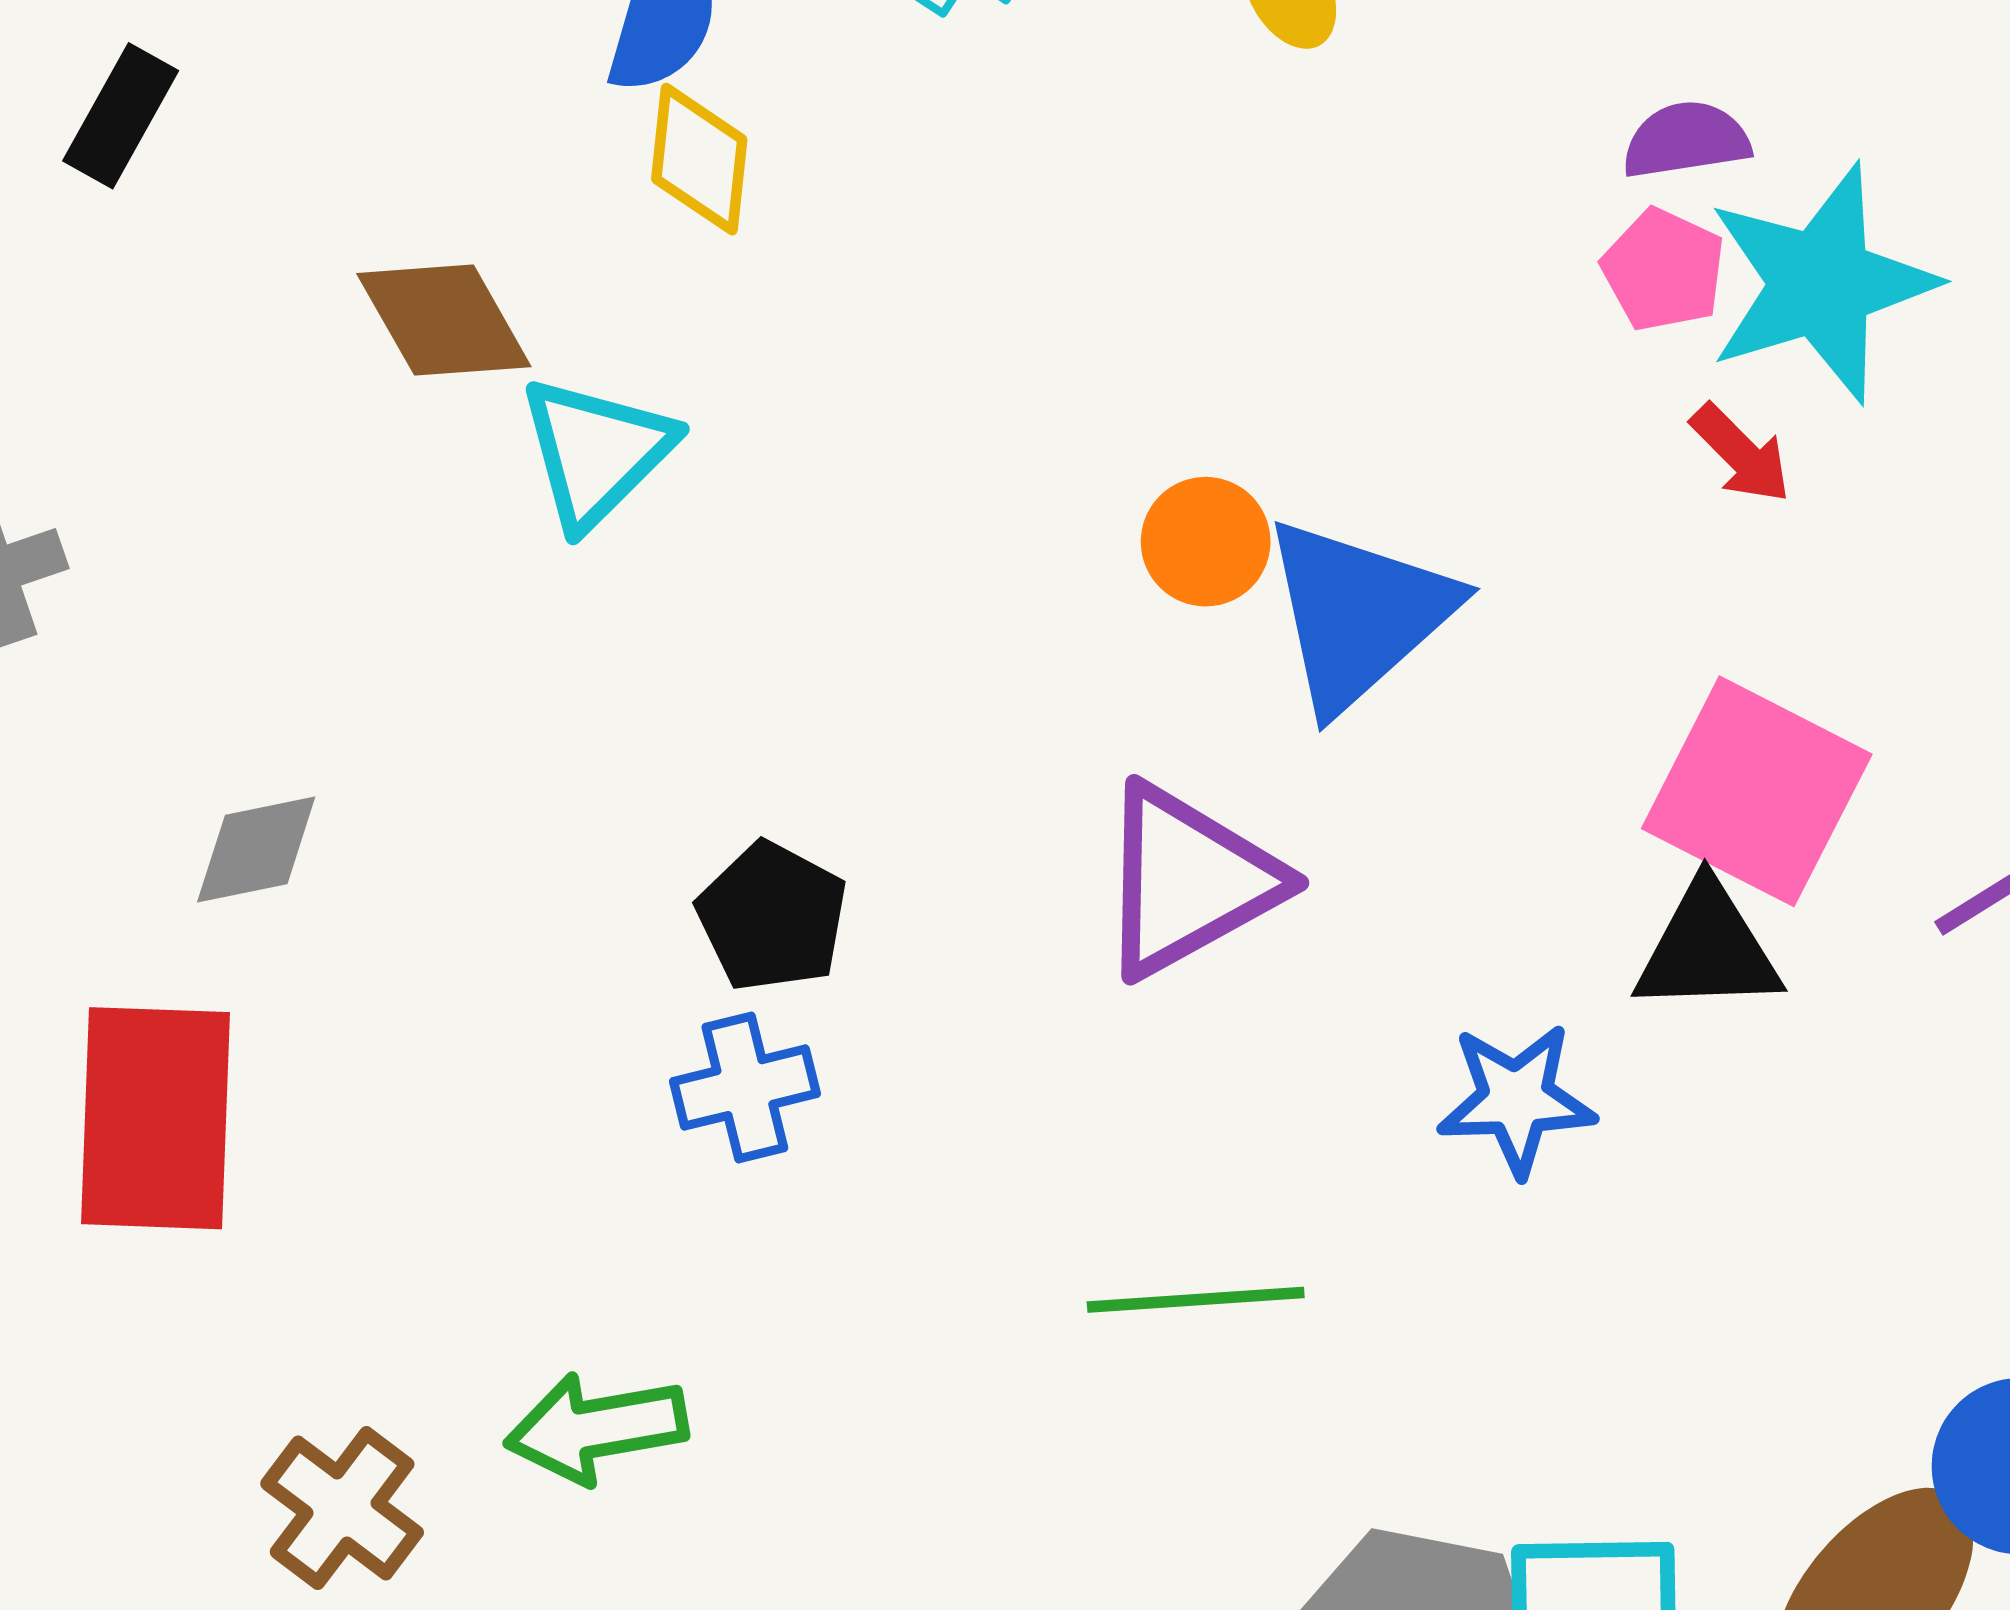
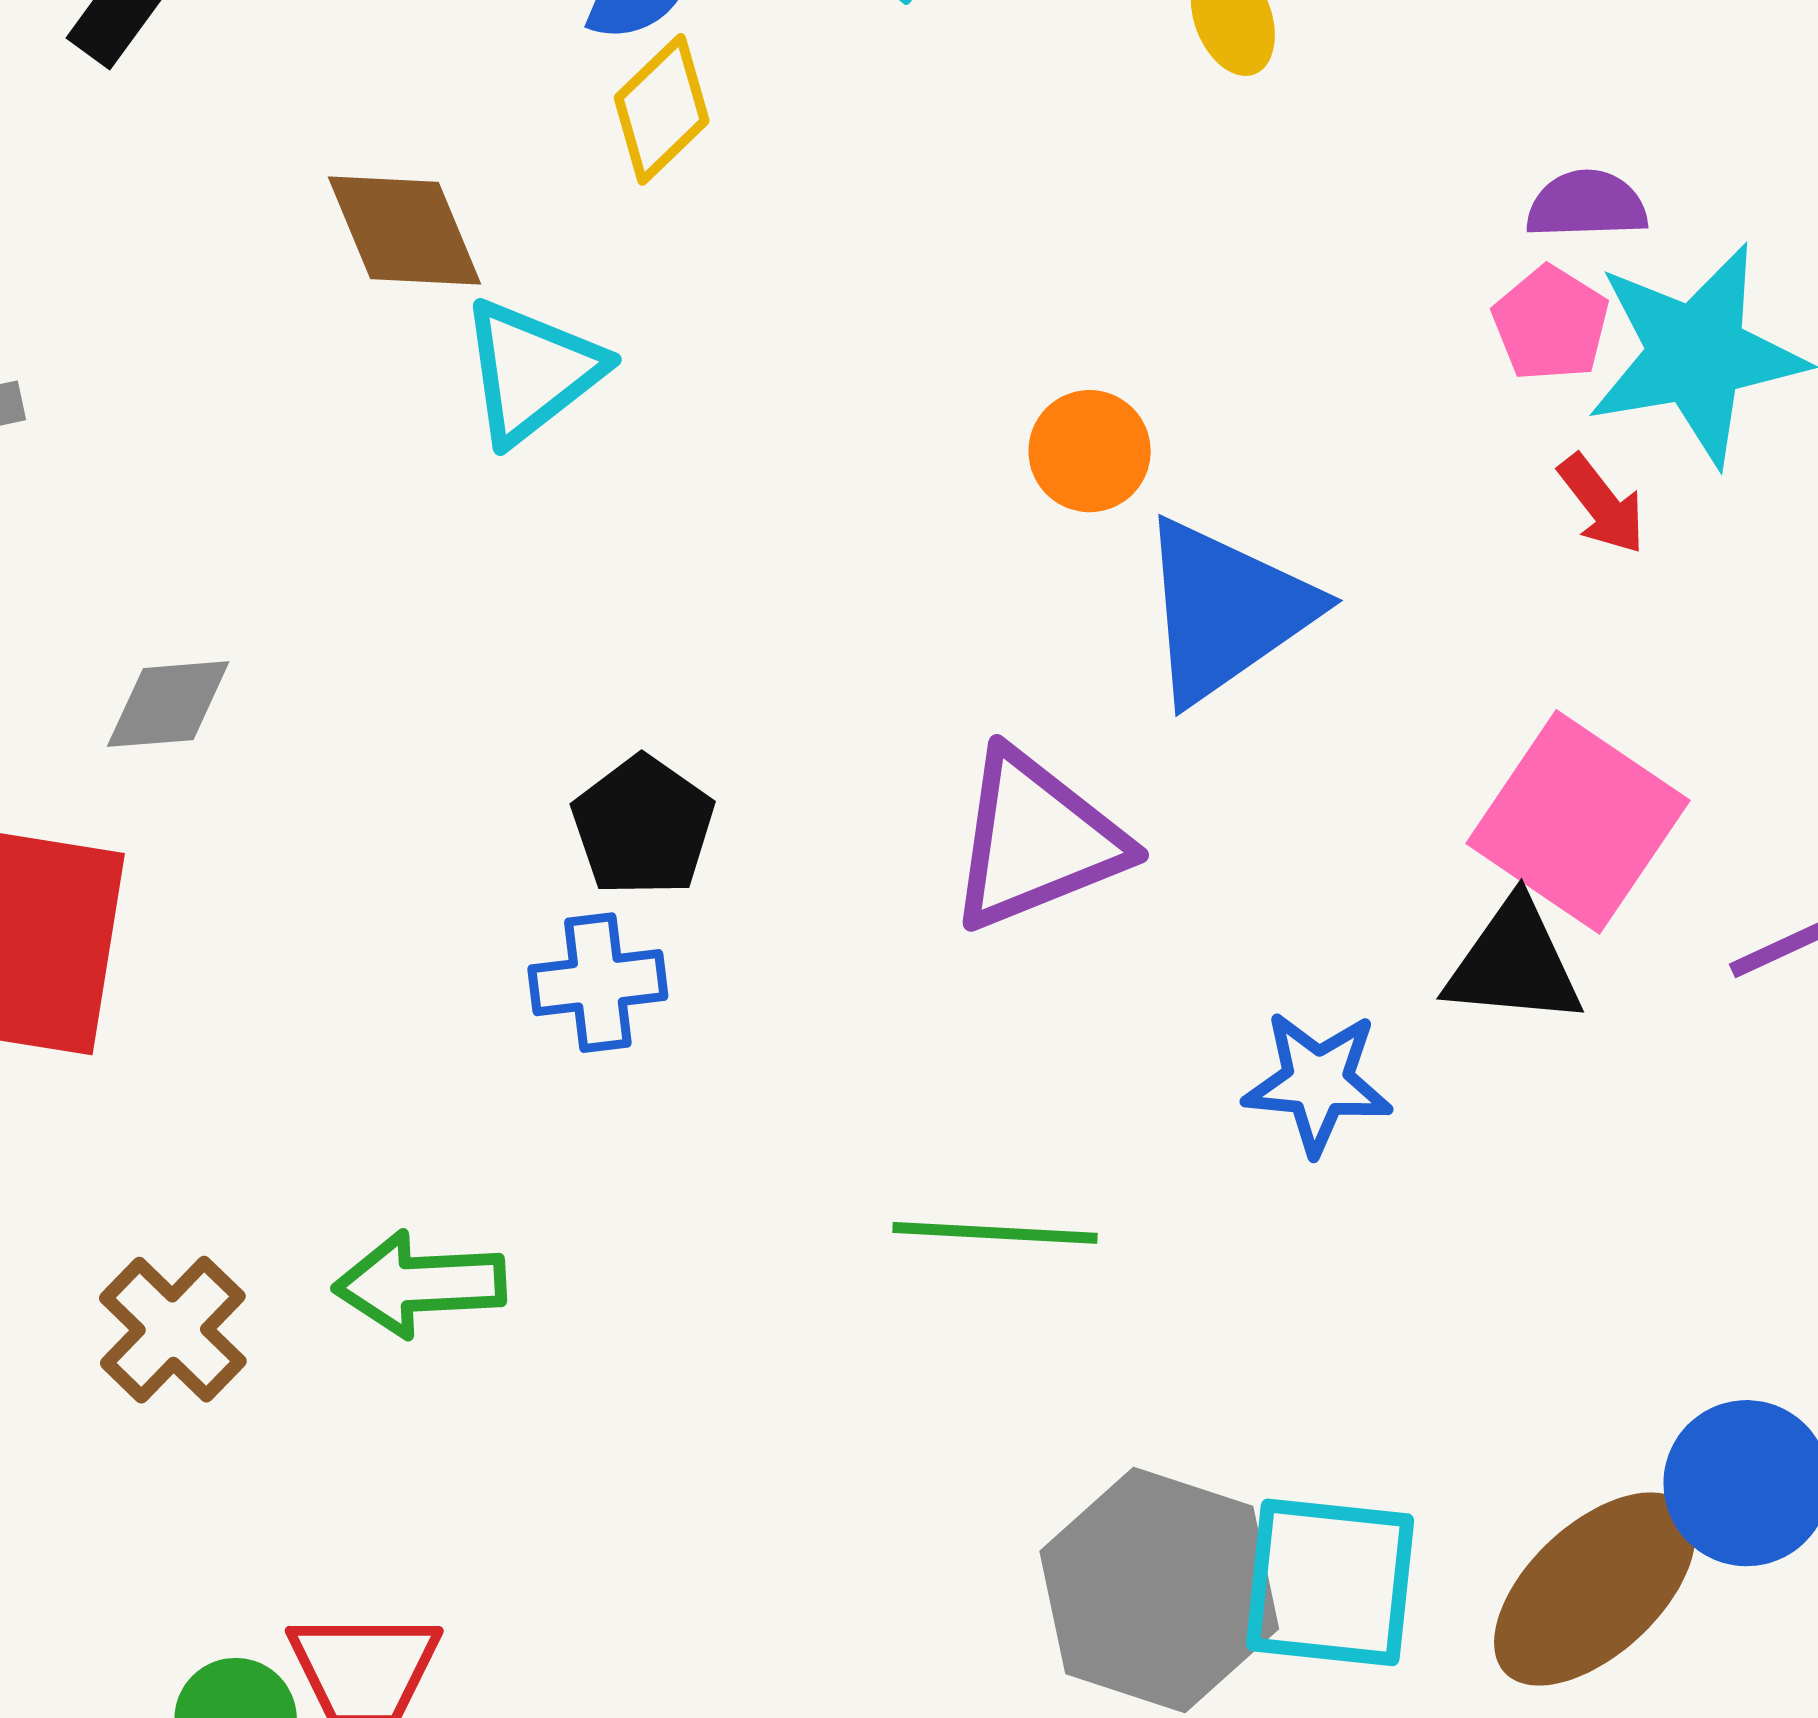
yellow diamond: (699, 159) -> (662, 109), turned 33
orange circle: (1206, 542) -> (1090, 451), moved

